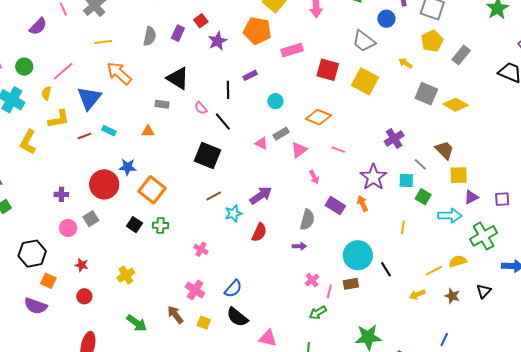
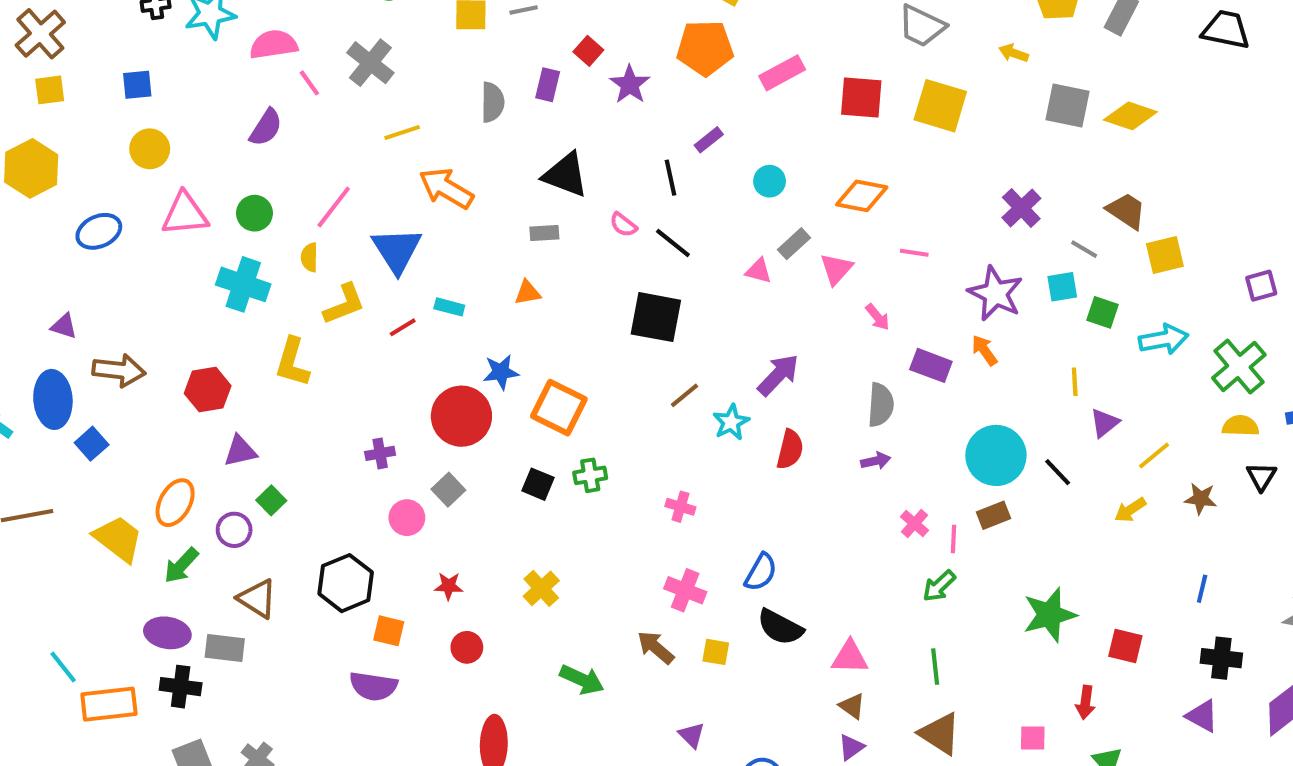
purple triangle: (471, 197) -> (1105, 423), moved
yellow semicircle: (458, 261) -> (1240, 426), moved, turned 30

